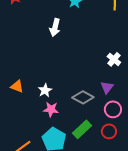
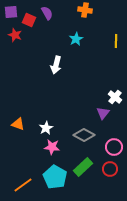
purple triangle: (107, 87) -> (103, 113), moved

